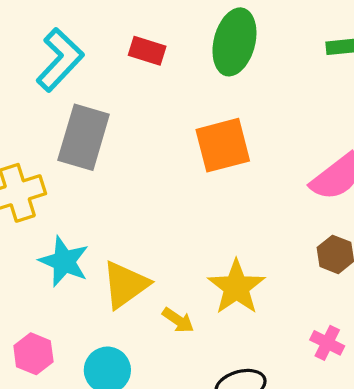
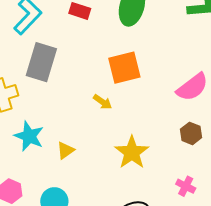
yellow triangle: (125, 285) -> (65, 150), size x0.6
yellow arrow: (178, 320) -> (102, 102), moved

